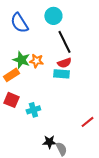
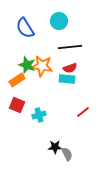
black line: (64, 42) -> (70, 47), turned -70
orange star: (36, 61) -> (42, 66), size x1.5
red line: (87, 122) -> (83, 112), moved

